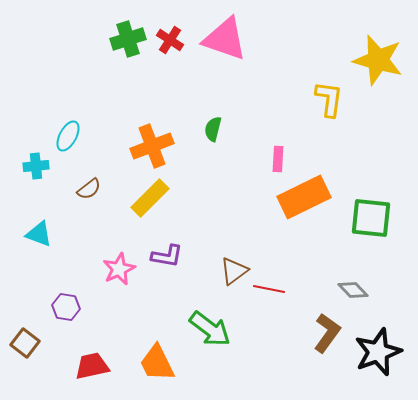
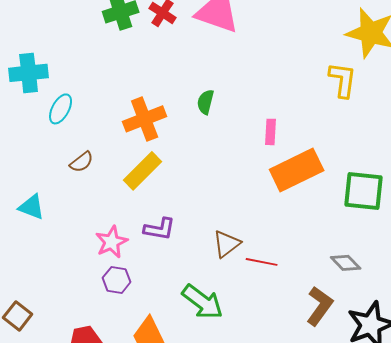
yellow L-shape: (329, 99) -> (343, 80), moved
cyan cross: (36, 166) -> (29, 73), moved, size x1.5
purple hexagon: (66, 307) -> (117, 280), moved

